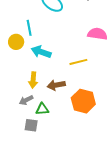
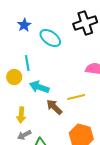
yellow arrow: (33, 80) -> (21, 115), moved
brown arrow: (56, 85) -> (54, 107), moved, turned 54

